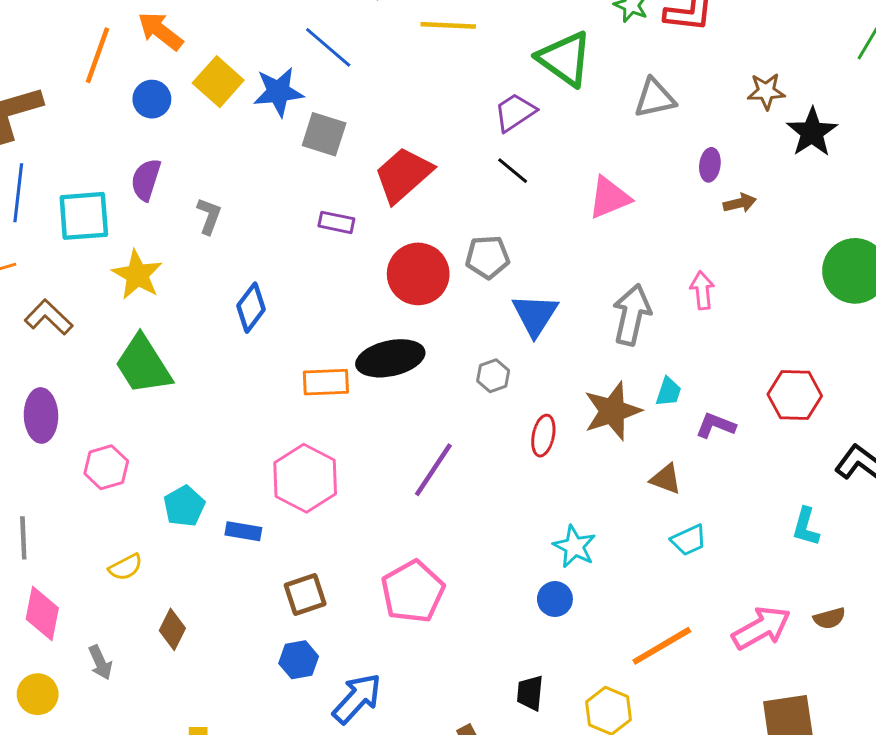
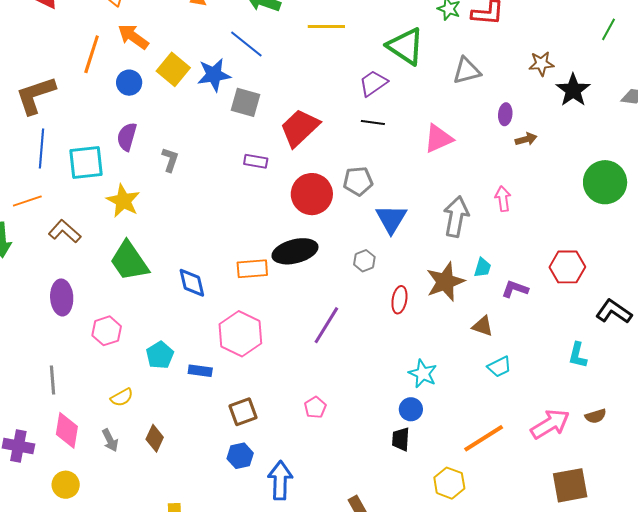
black line: (513, 171) -> (373, 123), turned -30
blue diamond: (251, 308) -> (192, 283), moved, turned -48
pink pentagon: (413, 592) -> (315, 407), size x0.5
gray arrow: (100, 663) -> (110, 440), moved
black trapezoid: (530, 693) -> (401, 439), moved
blue arrow: (357, 698) -> (280, 480), turned -39

